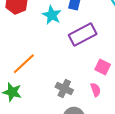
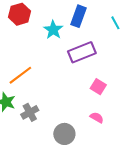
gray cross: (64, 88) -> (30, 112), moved, turned 30
pink semicircle: (96, 90) -> (97, 118), moved, turned -48

